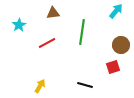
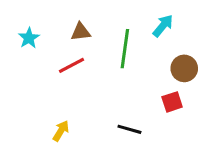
cyan arrow: (116, 11) -> (163, 26), moved
brown triangle: (53, 13) -> (81, 32), moved

